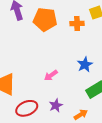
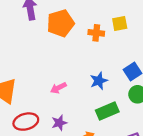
orange pentagon: (45, 19) -> (61, 23), turned -30

